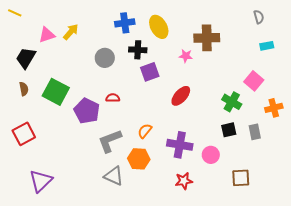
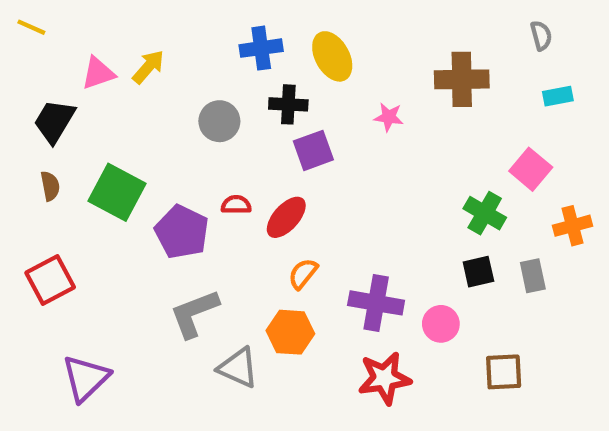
brown cross: (207, 38) -> (462, 79), moved
red ellipse: (181, 96) -> (286, 217), moved
gray L-shape: (110, 141) -> (194, 313), moved
red star: (184, 181) -> (384, 378), size x1.4

